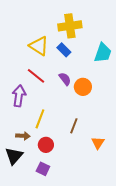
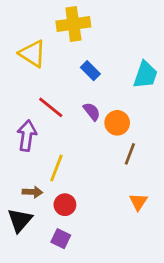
yellow cross: (70, 26) -> (73, 24), moved
yellow triangle: (39, 46) -> (32, 54), moved
brown line: (74, 126) -> (130, 154), moved

